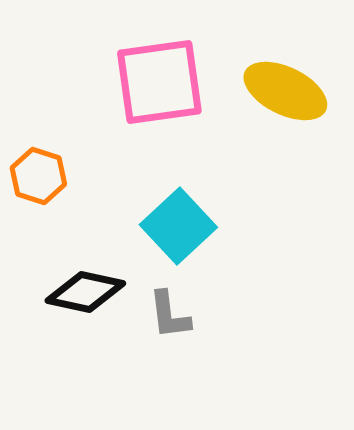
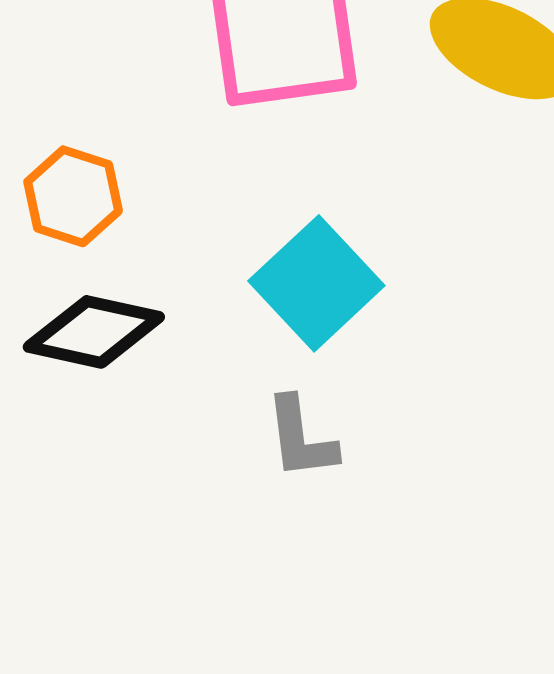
black diamond: (85, 292) -> (94, 332), moved

